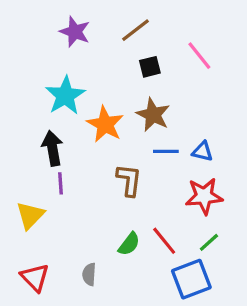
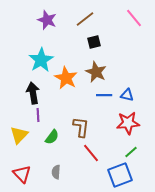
pink line: (199, 56) -> (134, 18), moved
brown L-shape: (129, 180) -> (81, 127), moved
red line: (164, 241) -> (91, 153), moved
green semicircle: (129, 244) -> (52, 137), moved

